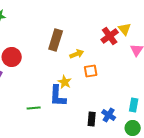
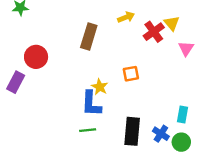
yellow arrow: (77, 54) -> (126, 17), moved
green line: (34, 108) -> (88, 130), moved
blue cross: (109, 115) -> (161, 134), moved
black rectangle: (92, 119) -> (132, 131), size x1.6

